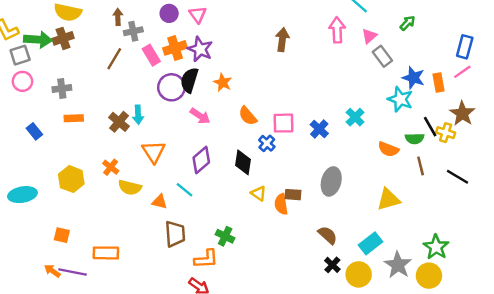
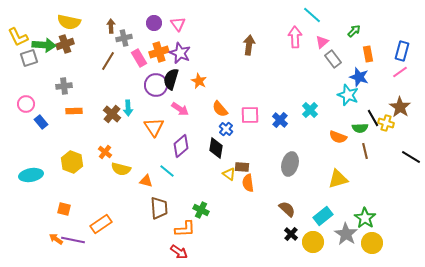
pink circle: (22, 81) -> (26, 104), moved
orange rectangle: (438, 83) -> (368, 54), moved
blue cross: (267, 143) -> (226, 129), moved
orange triangle: (154, 152) -> (154, 127), moved
black line: (458, 177) -> (411, 157), moved
brown rectangle: (293, 195) -> (242, 167), moved
green star: (436, 247) -> (365, 218), moved
orange rectangle: (106, 253) -> (101, 224), turned -35

